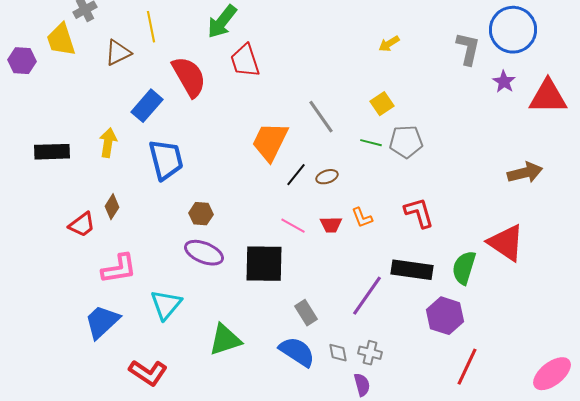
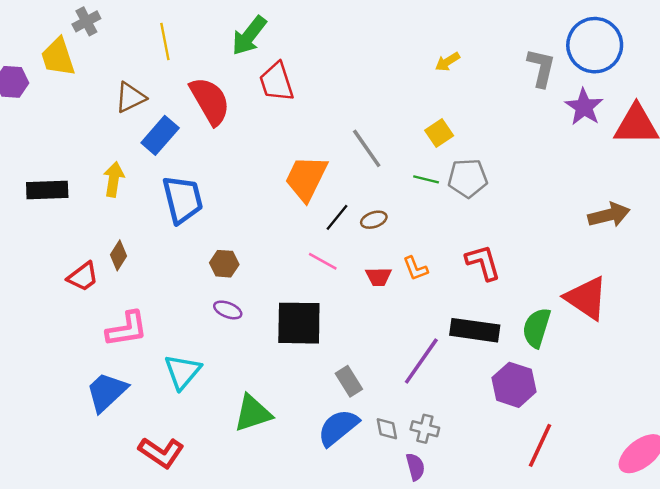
brown triangle: (118, 53) -> (130, 97), moved
purple star: (504, 82) -> (584, 107), size x1.4
pink line: (293, 226) -> (323, 261), moved
purple ellipse: (204, 253) -> (228, 310), size x0.6
blue semicircle: (297, 352) -> (338, 428), turned -72

